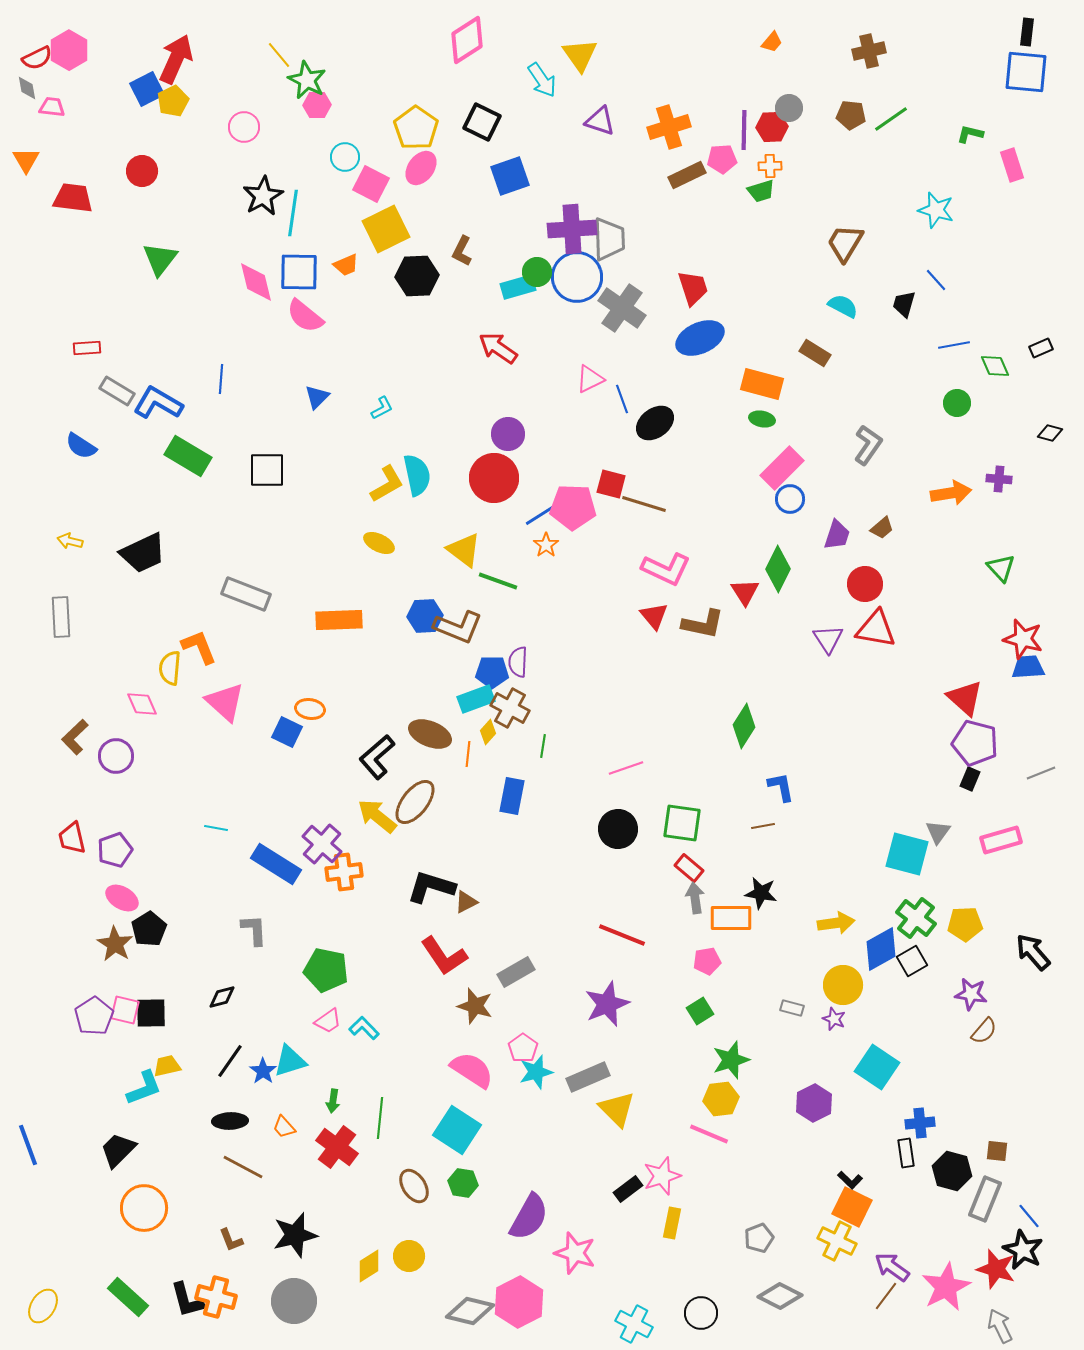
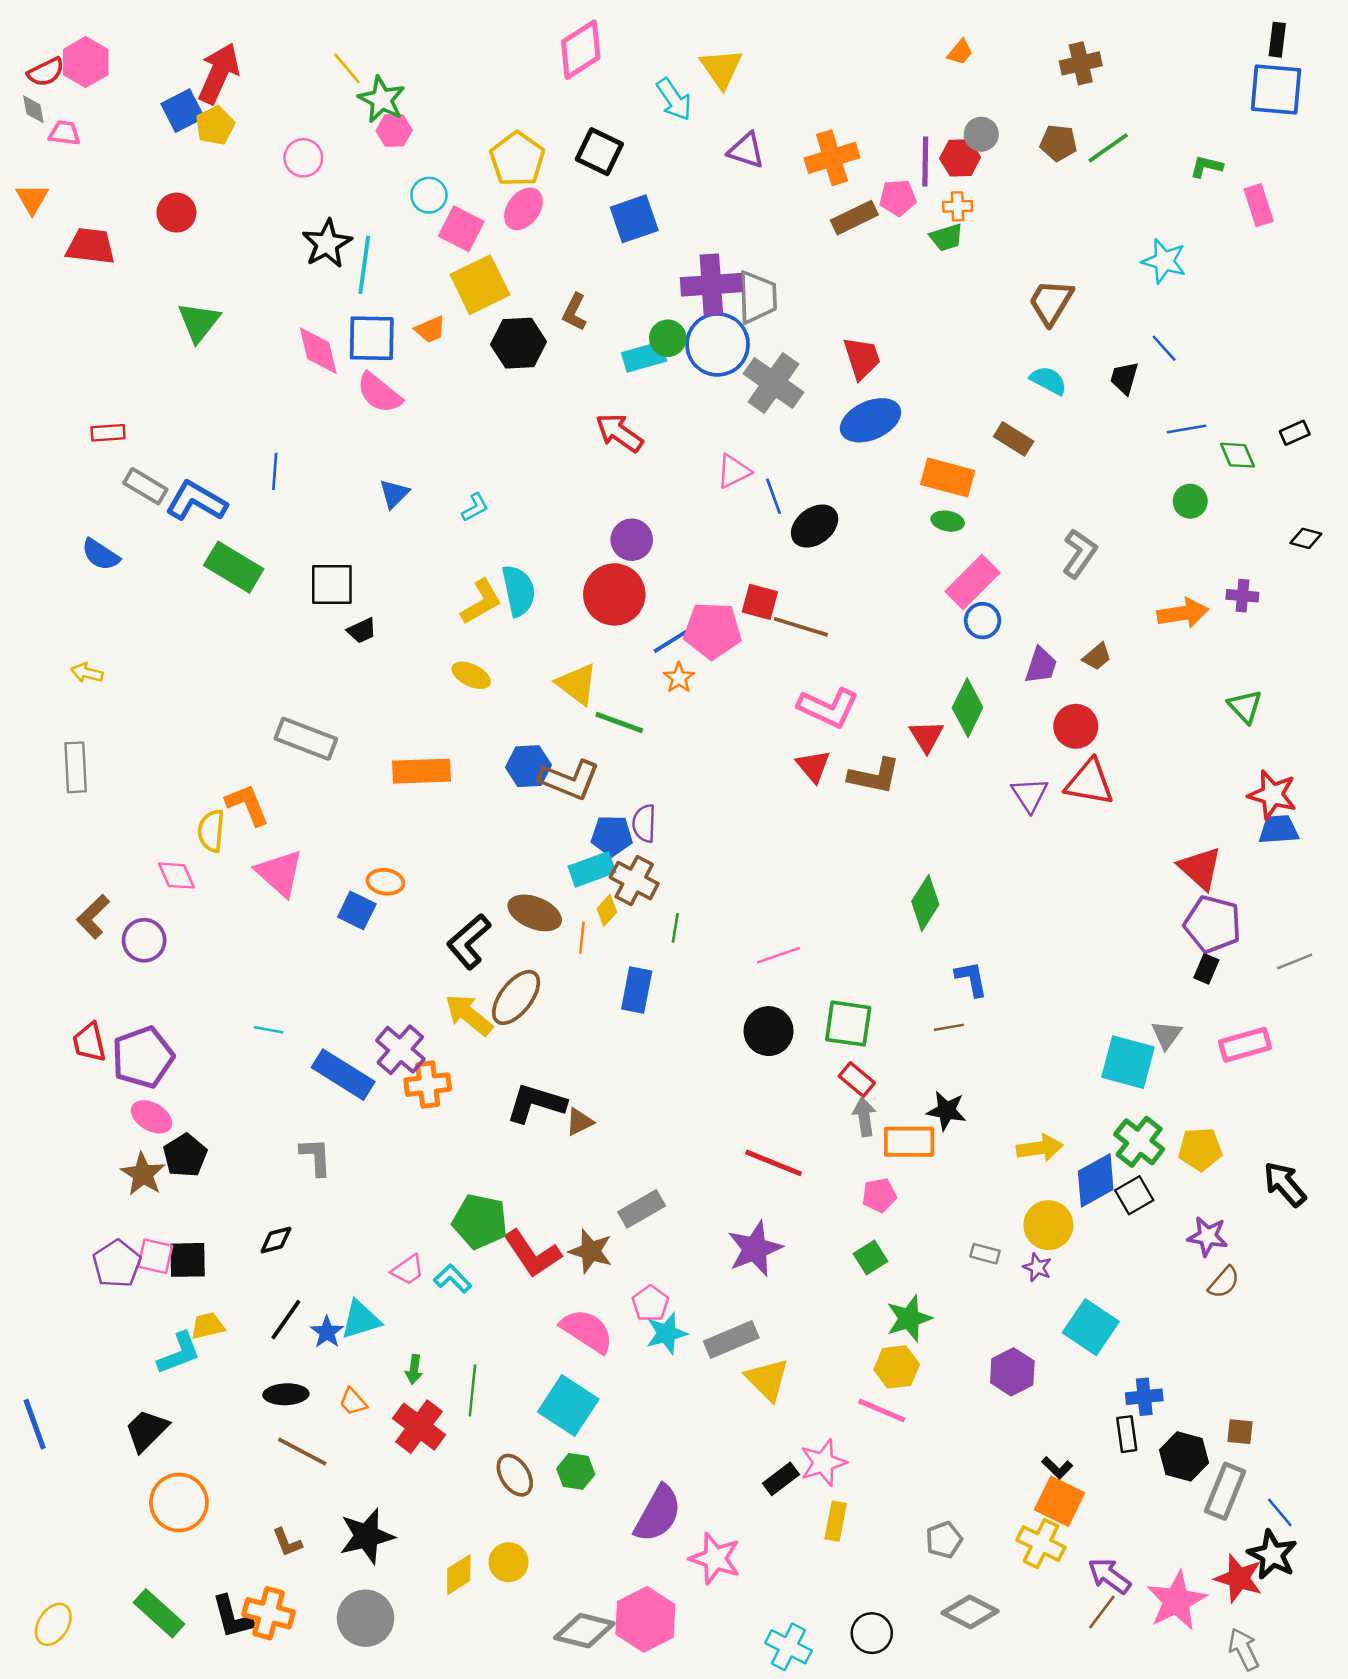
black trapezoid: (143, 553) -> (362, 631), moved, size x0.5
purple pentagon: (115, 850) -> (143, 1057), size x1.4
red L-shape: (444, 956) -> (532, 1254), moved
green pentagon: (326, 970) -> (480, 1221), moved

